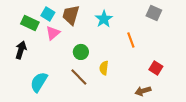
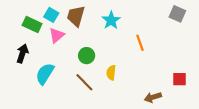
gray square: (154, 13) -> (177, 14), moved
red square: (156, 68) -> (180, 79), moved, turned -32
cyan semicircle: (39, 82) -> (45, 74), moved

